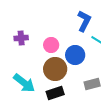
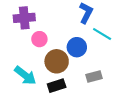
purple cross: (21, 38) -> (24, 18), moved, size x1.5
pink circle: (51, 45) -> (39, 39), moved

